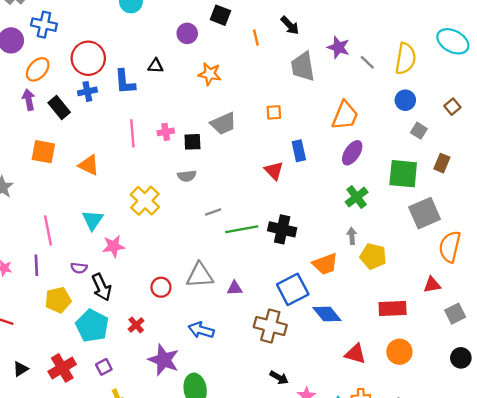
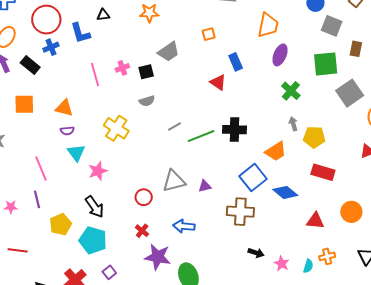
gray square: (419, 131) -> (332, 26), size x1.5
purple semicircle: (79, 268) -> (67, 131), moved
red rectangle: (393, 309) -> (323, 172), moved, turned 30
red cross: (136, 325) -> (142, 231), moved

